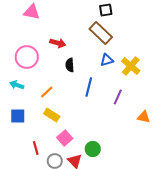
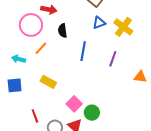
pink circle: (27, 57) -> (31, 25), moved
cyan arrow: (17, 85) -> (19, 59), moved
orange line: (47, 92) -> (41, 48), moved
pink square: (65, 138) -> (74, 104), moved

